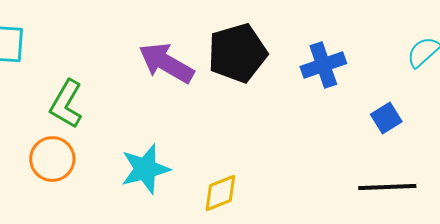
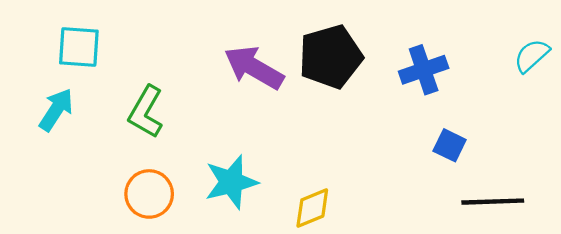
blue square: (386, 118) -> (450, 145), moved, turned -32
orange circle: (52, 159) -> (149, 194), moved

